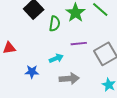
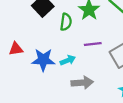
blue star: (32, 72) -> (43, 60), moved, size x1.5

